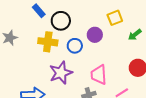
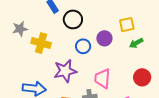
green arrow: (135, 35) -> (136, 43), moved
yellow cross: (48, 42) -> (41, 43), moved

